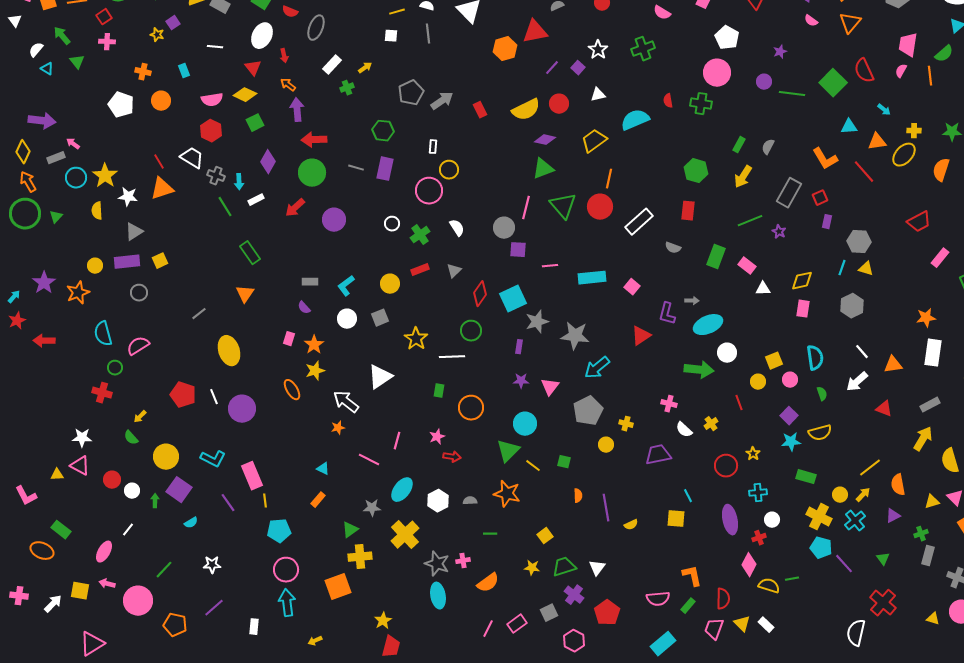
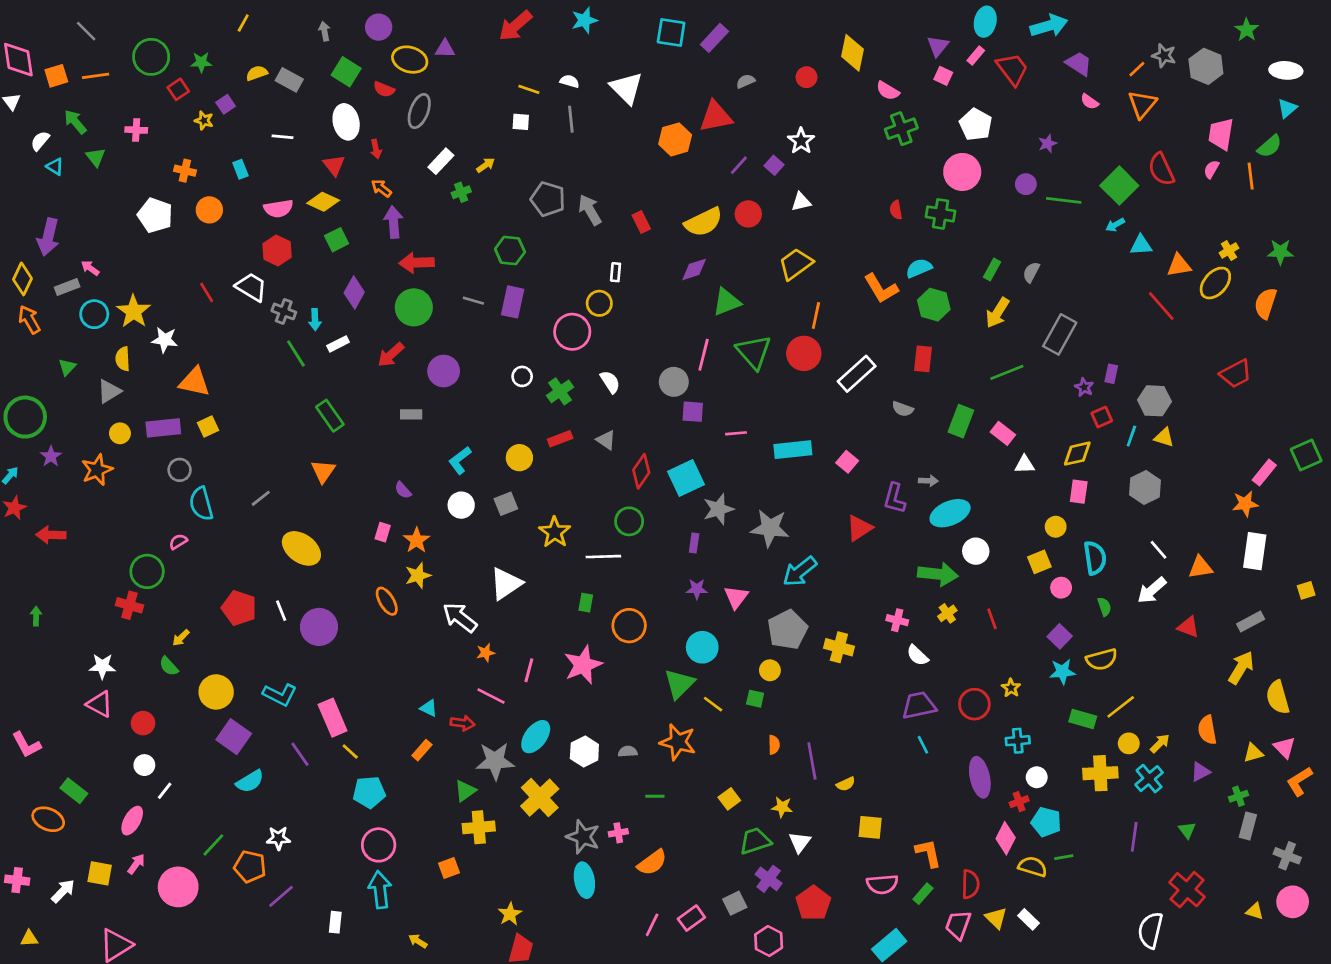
yellow line: (397, 12) -> (529, 89), turned 35
red square: (104, 17) -> (178, 89), moved
white ellipse: (262, 36) -> (346, 122), turned -40
green cross: (643, 49) -> (901, 129), moved
gray pentagon: (411, 93) -> (548, 199), turned -30
gray arrow: (442, 101) -> (590, 210), turned -85
cyan arrow: (884, 110) -> (1115, 225), moved, turned 112
cyan semicircle: (635, 120) -> (919, 268), moved, size x0.7
purple arrow: (42, 121) -> (48, 237), turned 96
yellow cross: (914, 131) -> (1229, 251), turned -32
purple diamond: (545, 140) -> (694, 269), moved, turned -30
white rectangle: (433, 147) -> (616, 272), moved
orange L-shape: (825, 159) -> (881, 288), moved
orange triangle: (162, 189) -> (194, 382), moved, turned 30
red square: (820, 198) -> (1102, 417), moved
green circle: (25, 214) -> (25, 417), moved
gray triangle: (134, 232) -> (109, 391), moved
purple star: (779, 232) -> (1084, 387), moved
pink rectangle: (940, 258) -> (1264, 473), moved
gray triangle: (454, 271) -> (606, 440), turned -42
gray rectangle: (310, 282) -> (411, 414), moved
purple star: (44, 283) -> (51, 456), size x0.7
cyan semicircle: (103, 334) -> (201, 504), moved
pink semicircle: (138, 346) -> (178, 542), size x0.6
yellow ellipse: (229, 351) -> (301, 548), turned -36
green circle: (115, 368) -> (147, 571), size x1.6
yellow circle: (758, 382) -> (1056, 527), moved
yellow cross: (626, 424) -> (839, 647), size x1.5
yellow cross: (711, 424) -> (947, 613), moved
orange star: (338, 428) -> (486, 653), moved
pink star: (437, 437) -> (583, 665), size x1.8
yellow circle: (606, 445) -> (770, 670), moved
purple trapezoid: (658, 455) -> (919, 705), moved
red arrow: (452, 457) -> (463, 723), moved
yellow line: (870, 468) -> (1121, 707), moved
yellow triangle: (57, 475) -> (29, 938), moved
white circle: (132, 491) -> (144, 765), moved
green arrow: (155, 501) -> (36, 616), moved
yellow line: (265, 501) -> (350, 752), turned -40
gray star: (372, 508) -> (495, 761), size x1.6
yellow cross: (819, 517) -> (1100, 773), turned -30
yellow square: (676, 519) -> (870, 827), moved
cyan semicircle: (191, 523) -> (250, 781), size x1.5
cyan pentagon: (821, 548) -> (1046, 822), moved
purple line: (844, 564) -> (1134, 837), turned 50
yellow star: (532, 568) -> (782, 807), moved
pink arrow: (107, 584) -> (136, 864), turned 112
orange square: (338, 587) -> (449, 868), size x0.6
orange pentagon: (175, 625) -> (250, 867), moved
yellow arrow: (315, 641) -> (418, 941), turned 56

